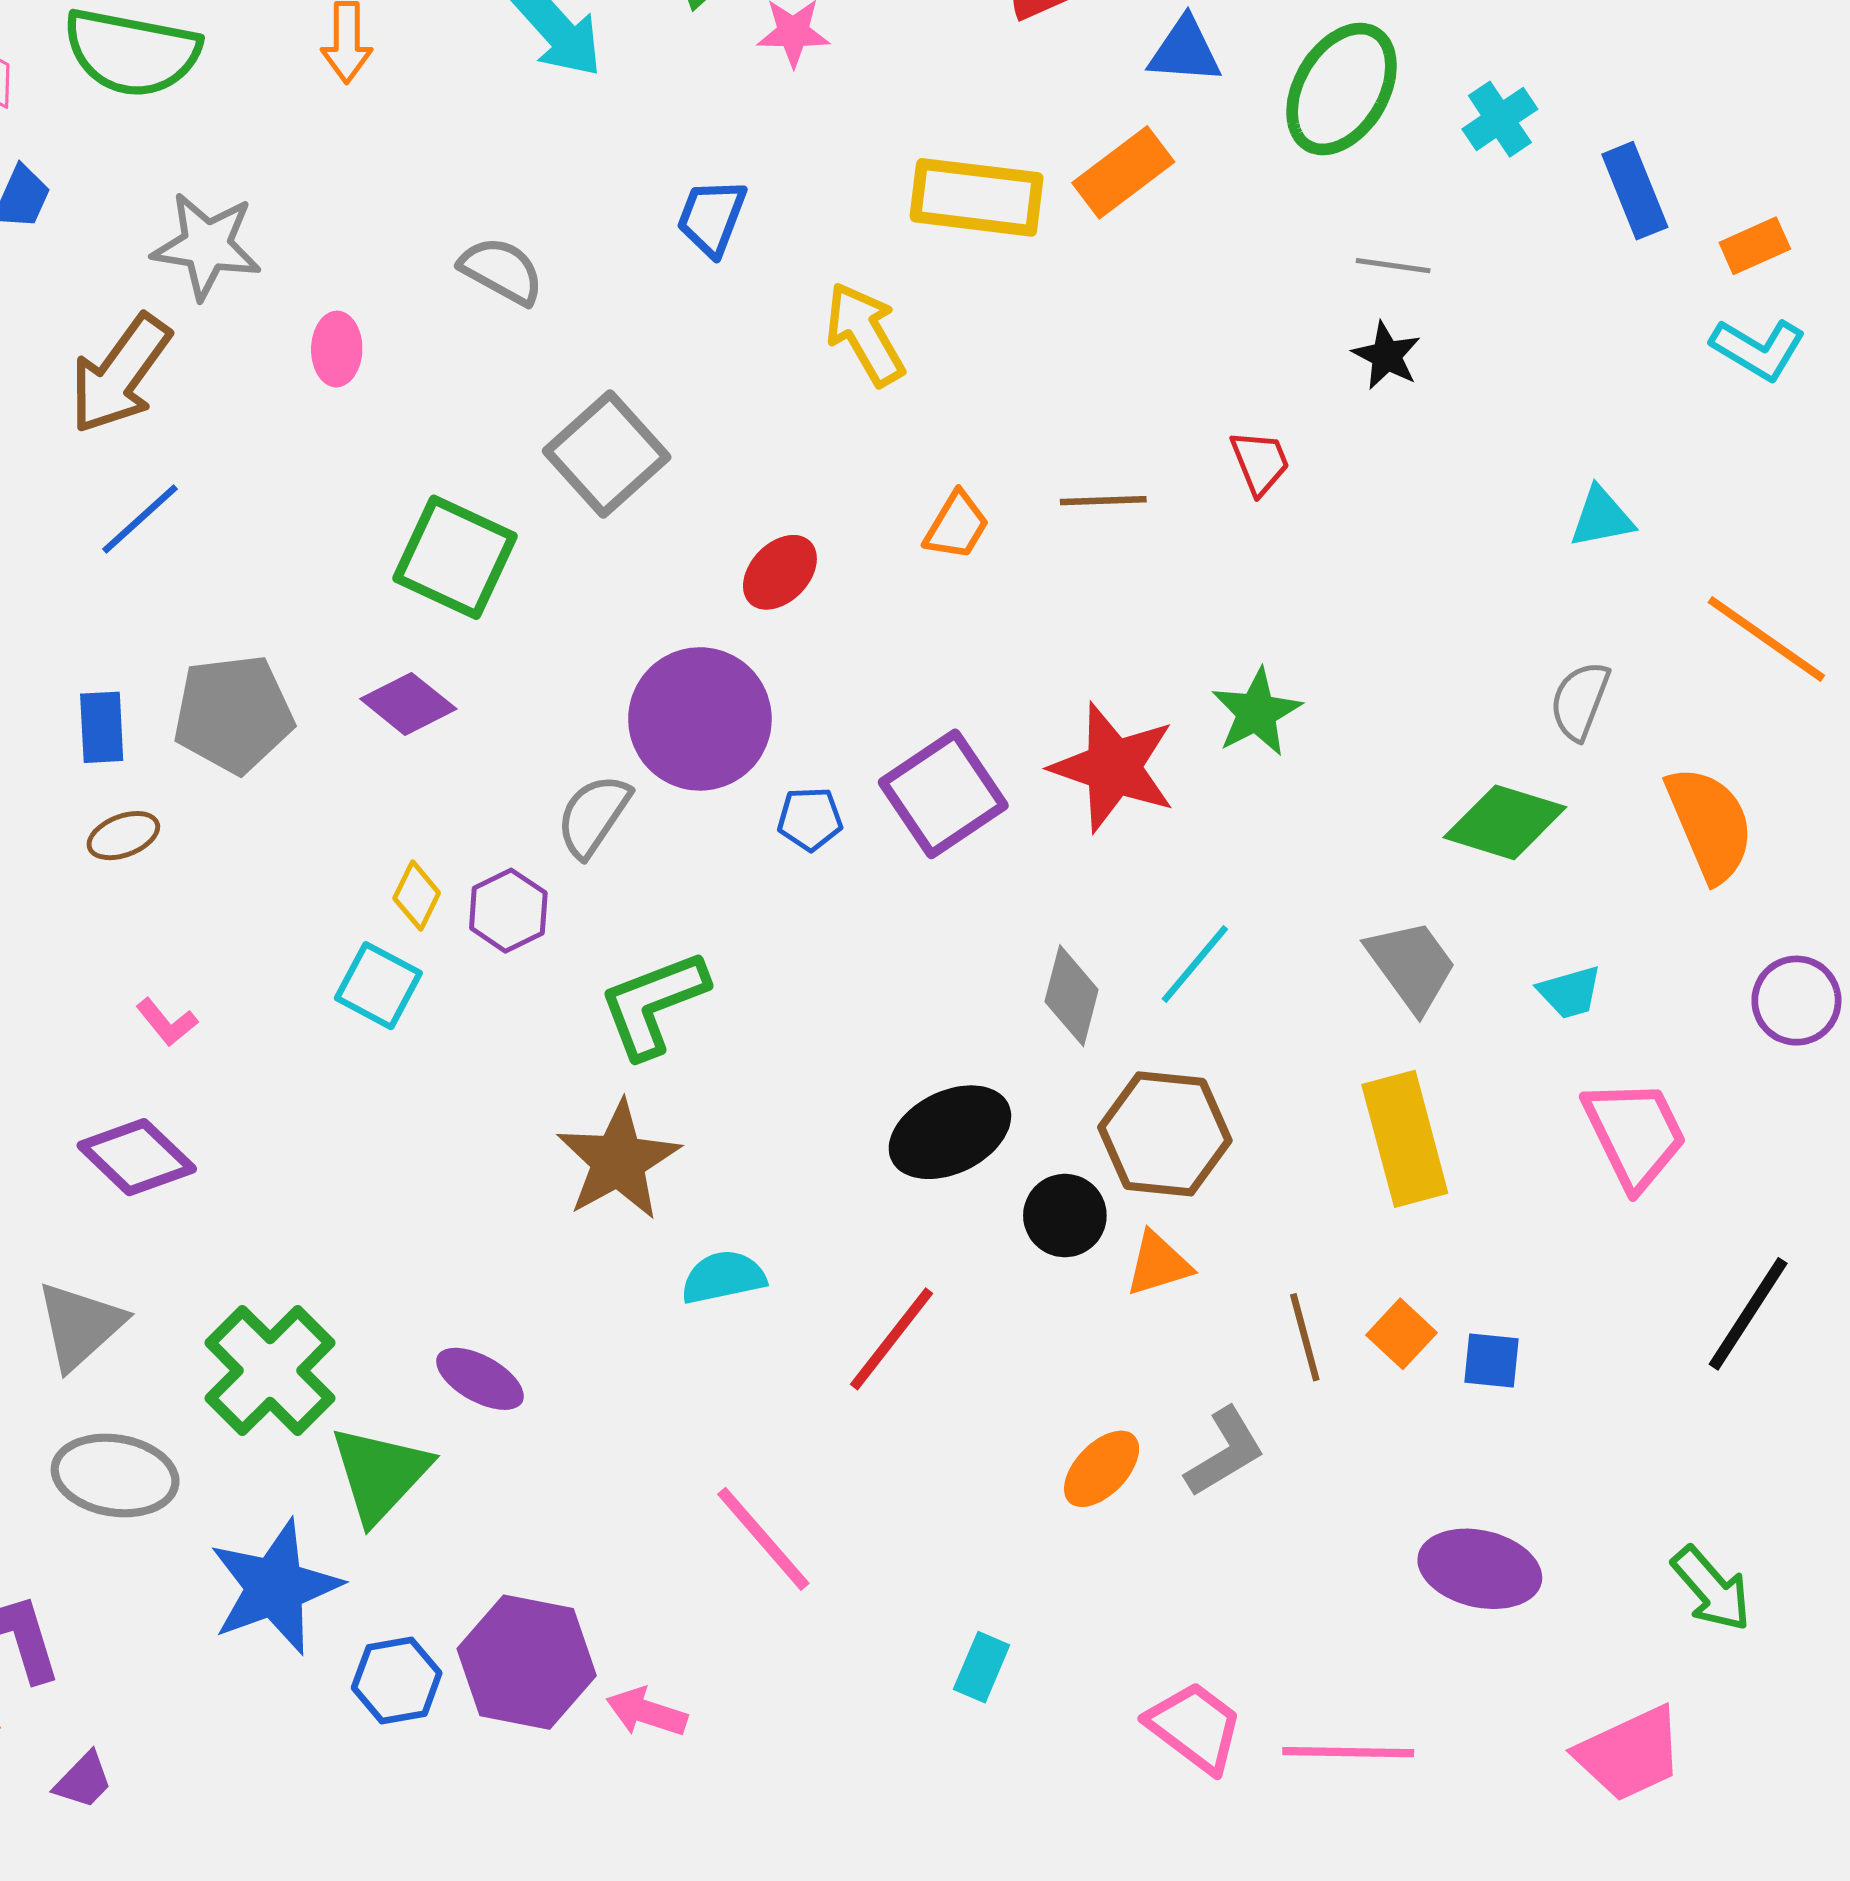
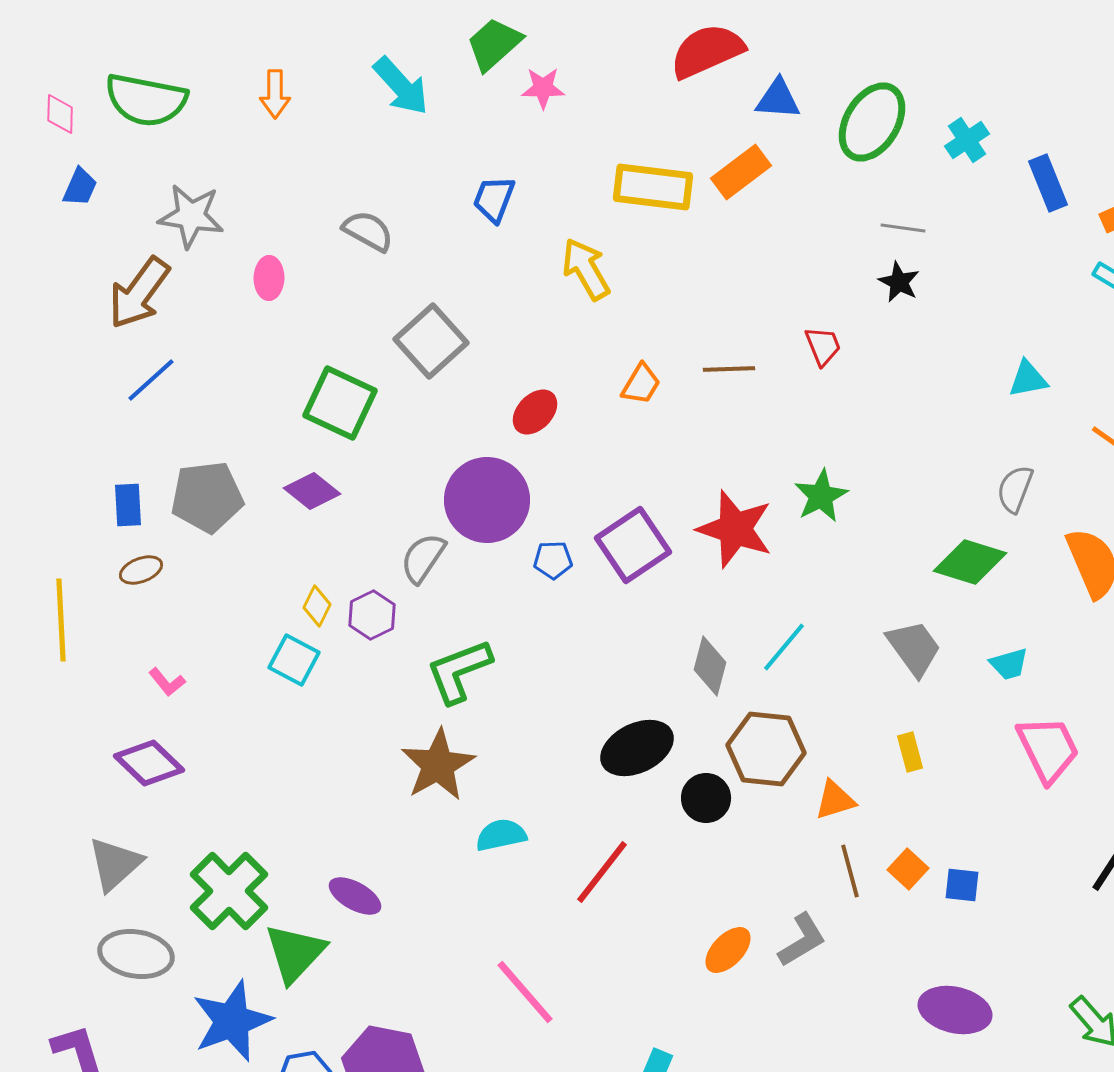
yellow rectangle: (1405, 1139) -> (910, 752), size x0.5
orange triangle: (1158, 1264) -> (835, 800), moved

